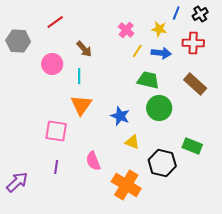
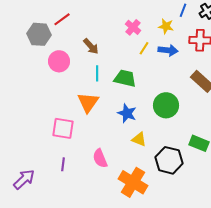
gray hexagon: (18, 41) -> (39, 34), moved
cyan line: (79, 76) -> (97, 73), moved
green trapezoid: (148, 80) -> (125, 78), moved

